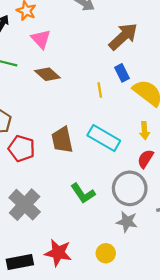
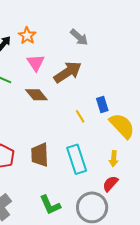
brown arrow: (123, 36) -> (68, 72), moved
yellow line: (100, 90) -> (80, 116), turned -32
cyan rectangle: (104, 138) -> (77, 159), turned 32

